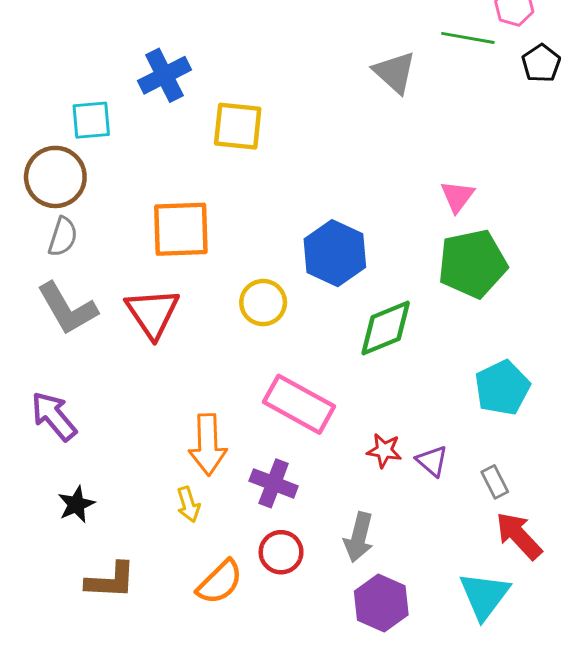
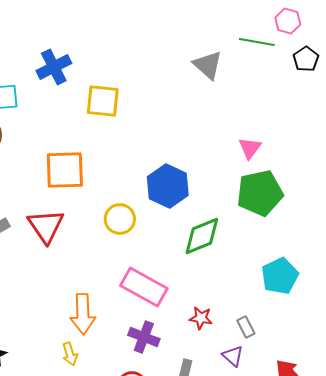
purple triangle: (432, 461) -> (233, 356), moved
gray rectangle: (495, 482) -> (246, 327), moved
purple cross: (274, 483) -> (144, 337), moved

